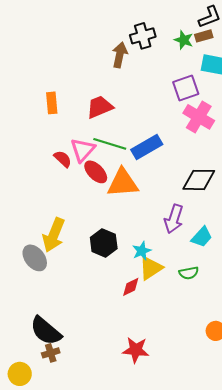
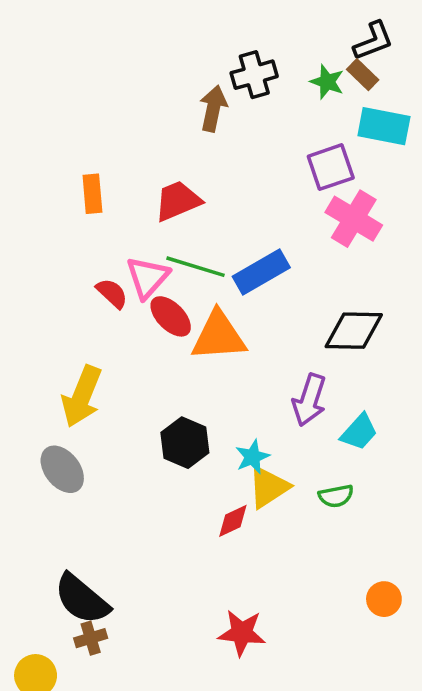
brown rectangle: (204, 36) -> (363, 75), turned 60
yellow arrow: (54, 235) -> (82, 396), moved

